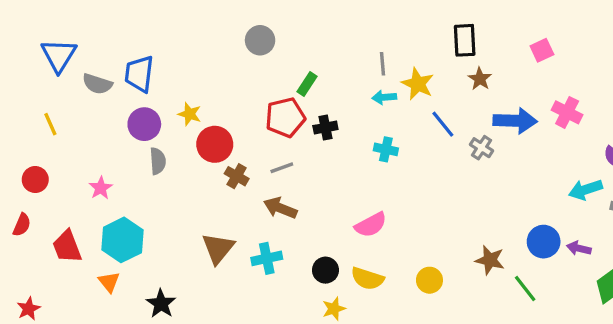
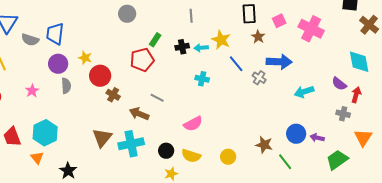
pink square: (542, 50) -> (279, 21), moved
gray line: (383, 64) -> (191, 16), moved
pink cross: (567, 112) -> (311, 29), moved, size x1.4
black cross: (325, 128) -> (182, 47), moved
gray line: (282, 168) -> (157, 98), moved, turned 48
pink star: (101, 188) -> (32, 91), moved
cyan arrow: (586, 190) -> (304, 92), moved
cyan cross: (267, 258) -> (131, 144), size x1.4

